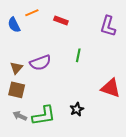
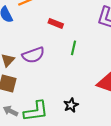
red rectangle: (61, 20) -> (56, 23), moved

